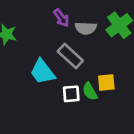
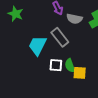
cyan trapezoid: (43, 72) -> (38, 46), turned 55
yellow square: (106, 83) -> (80, 73), moved

